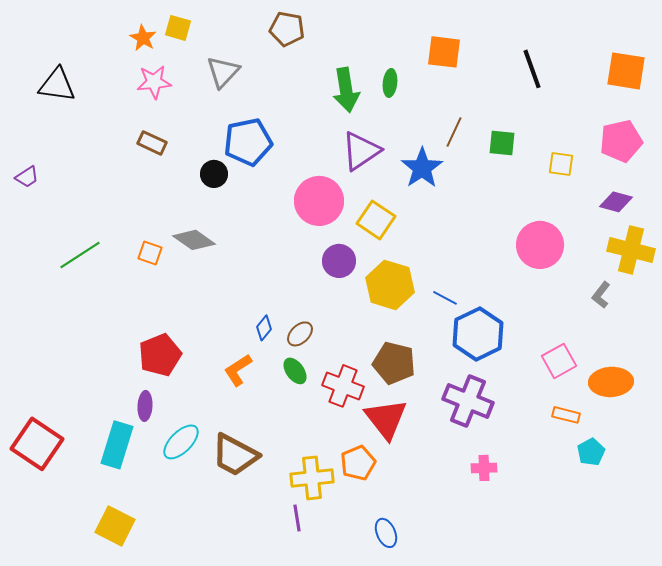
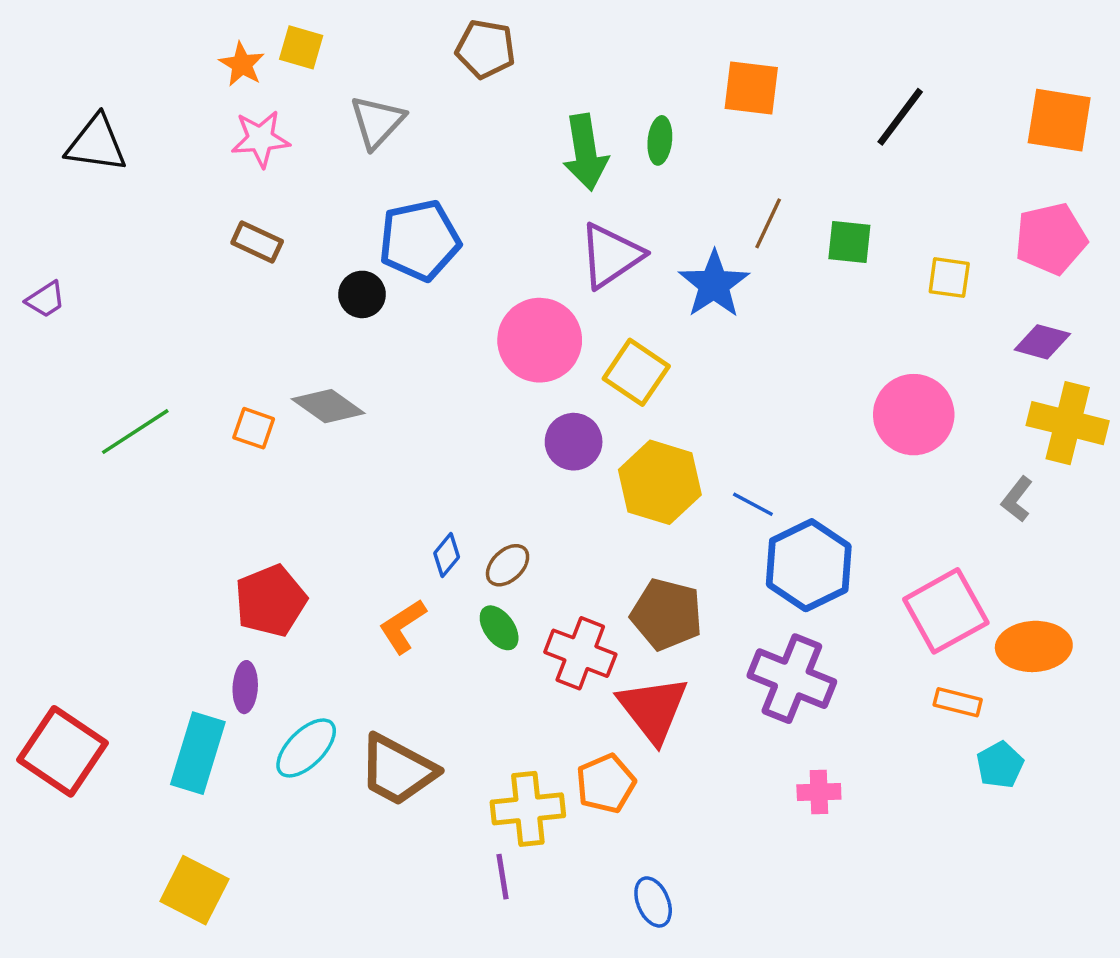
black line: (532, 69) -> (900, 117), turned 57
pink square: (559, 361) -> (946, 611), size x1.4

